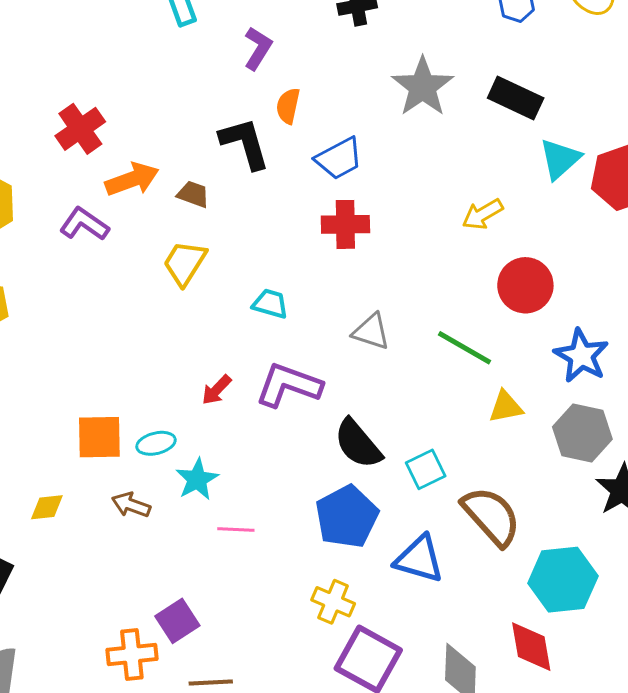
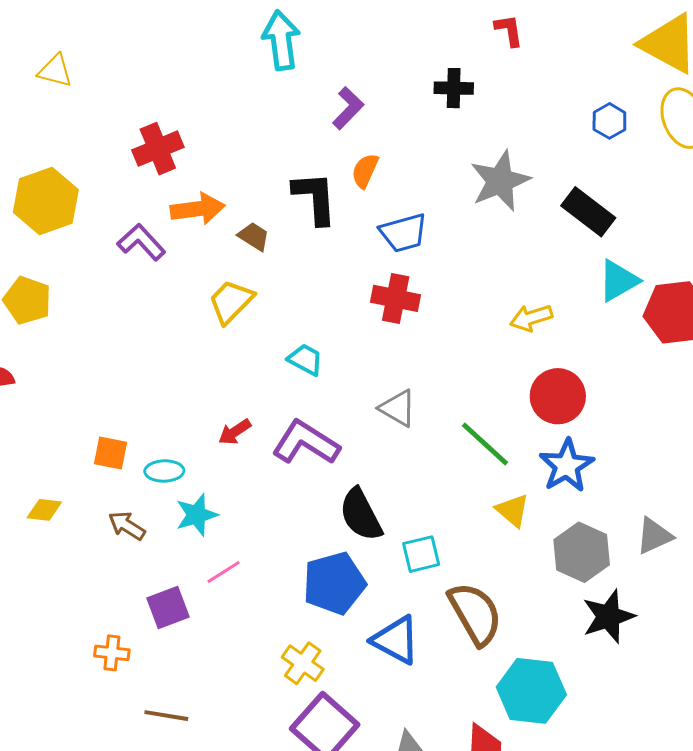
blue star: (581, 356) -> (567, 466), moved
yellow triangle: (506, 407) -> (513, 510), turned 39
orange square: (99, 437) -> (111, 453), size x0.7
pink line: (236, 529) -> (224, 572), turned -48
purple square: (177, 621) -> (168, 607), moved
orange cross: (132, 654) -> (112, 653), moved, size x0.7

